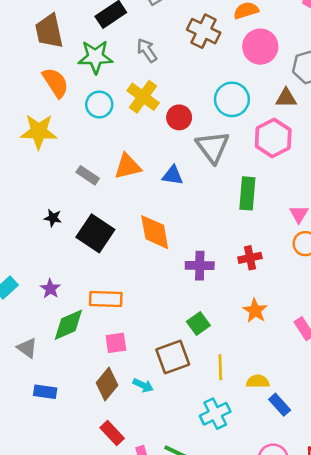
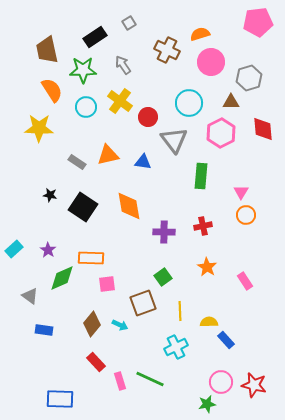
pink square: (116, 343) -> (107, 284), moved

